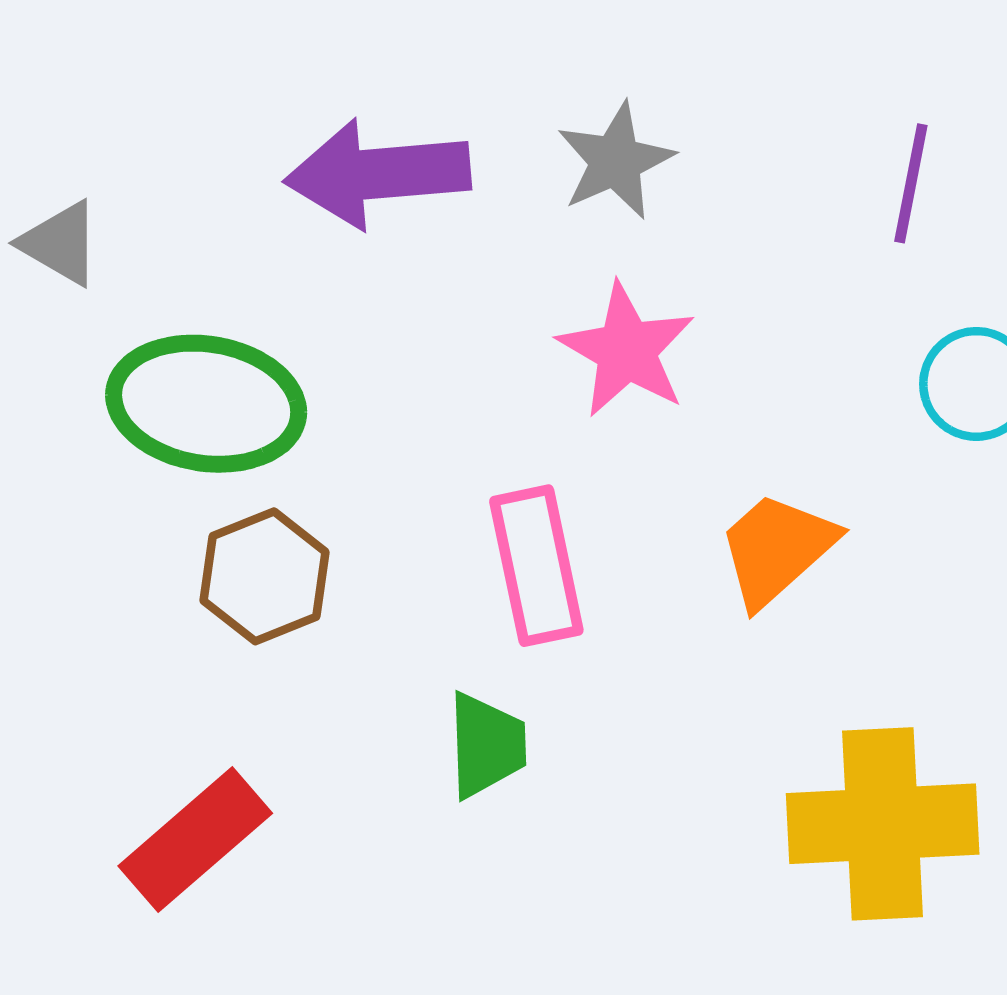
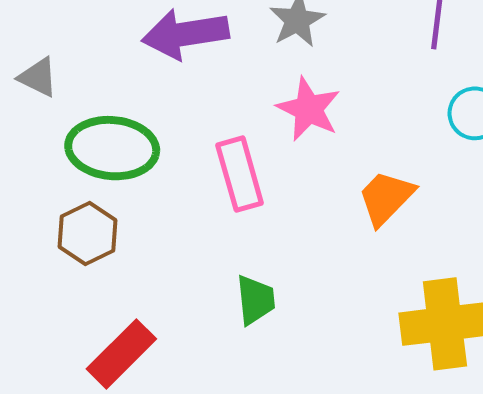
pink rectangle: (536, 566) -> (240, 174), moved
brown hexagon: (265, 576) -> (87, 233), moved

